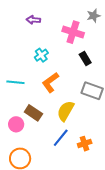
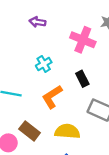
black rectangle: (85, 58) -> (82, 79), moved
yellow semicircle: (66, 111) -> (67, 131), turned 60

